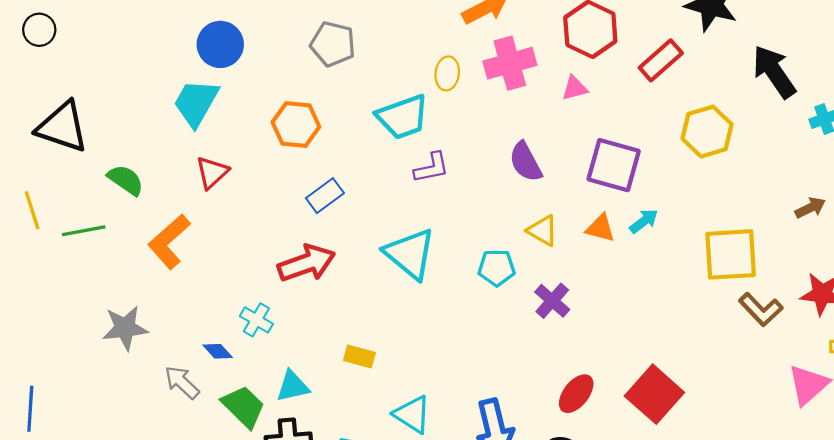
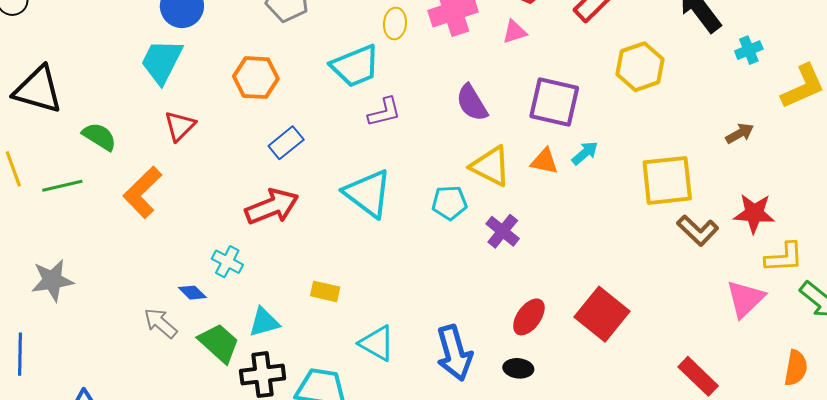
yellow triangle: (543, 231) -> (491, 166), size x1.4
gray star: (125, 328) -> (52, 280), moved

